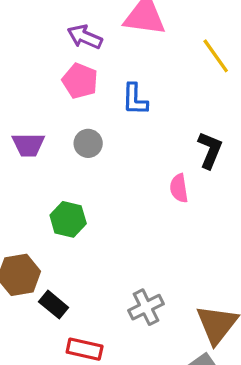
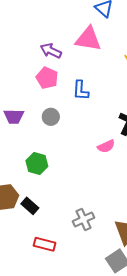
pink semicircle: (179, 188) -> (106, 146), turned -108
black rectangle: (54, 305) -> (30, 206), moved

